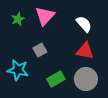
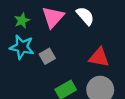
white semicircle: (84, 24) -> (85, 16), moved
cyan star: (18, 70) -> (22, 47), moved

